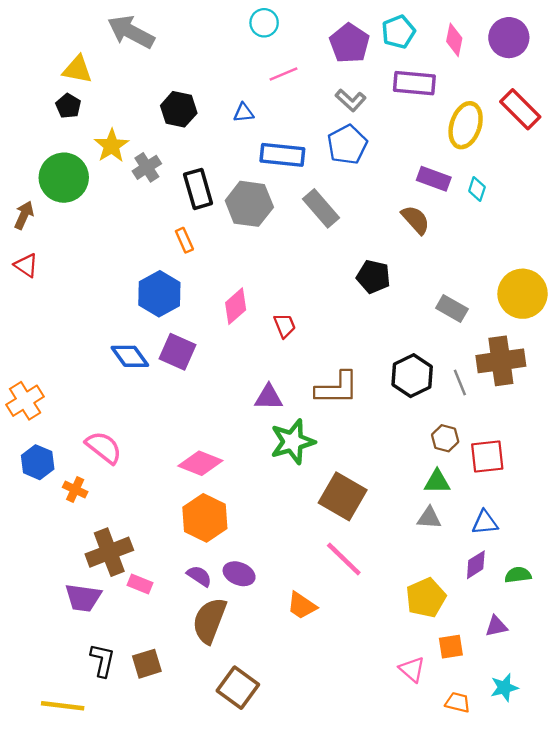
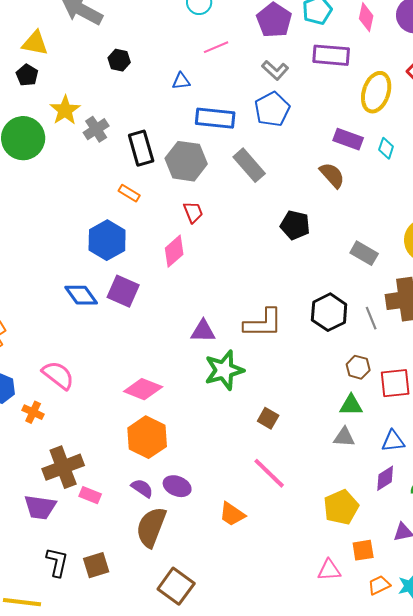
black hexagon: (179, 109) -> (119, 60), moved, size x0.7
orange rectangle: (184, 240) -> (129, 193), turned -35
red trapezoid: (285, 326) -> (193, 212), moved
brown square: (343, 496) -> (268, 418), size x0.5
pink triangle: (412, 669) -> (329, 570), turned -45
orange trapezoid: (458, 702) -> (379, 585), moved, turned -40

